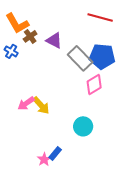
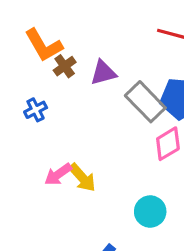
purple triangle: (54, 40) -> (103, 73), turned -42
blue cross: (11, 51) -> (36, 110), moved, turned 32

